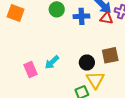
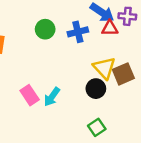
pink rectangle: (31, 70) -> (30, 95), moved
yellow triangle: (95, 80) -> (104, 68), moved

